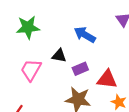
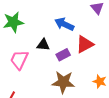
red triangle: (107, 79) -> (85, 44), moved, turned -30

